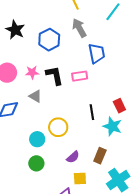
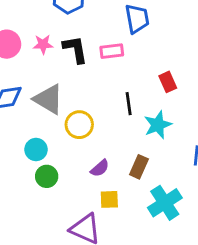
gray triangle: (35, 96) -> (48, 99), moved, size x1.6
red rectangle: (119, 106) -> (168, 82), moved
cyan star: (112, 126) -> (158, 125), turned 30
cyan circle: (37, 139) -> (36, 150), moved

